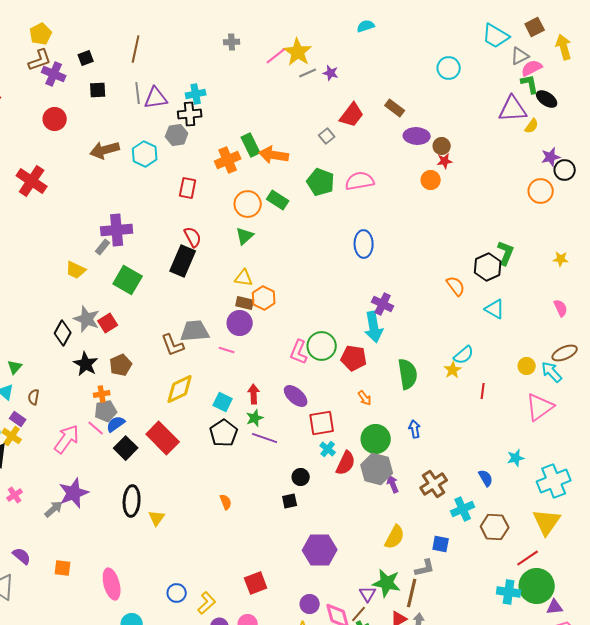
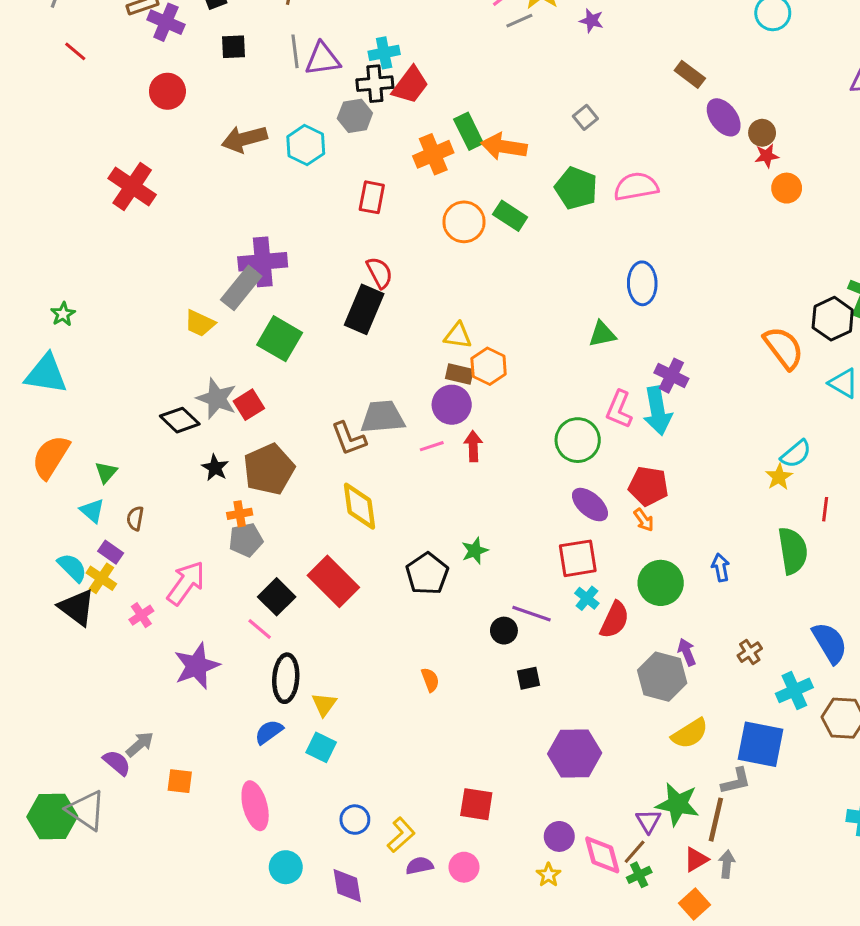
gray line: (308, 73) -> (519, 21), moved
red trapezoid: (352, 115) -> (410, 85), moved
purple ellipse: (417, 136) -> (724, 117), turned 50
orange circle: (431, 180) -> (787, 188), moved
green triangle: (245, 236) -> (602, 334), moved, turned 30
gray rectangle: (103, 247) -> (241, 288), size x1.8
orange semicircle: (456, 286) -> (784, 348), size x1.4
black diamond: (63, 333) -> (180, 420), turned -75
pink line: (227, 350) -> (432, 446), turned -35
pink L-shape: (299, 352) -> (619, 409), moved
red pentagon: (354, 358) -> (648, 486), moved
black star: (86, 364) -> (215, 468), size x0.7
brown pentagon: (121, 365) -> (269, 469), size x1.5
green semicircle: (408, 374) -> (793, 551), moved
yellow diamond: (180, 389) -> (360, 506), turned -72
red arrow: (254, 394) -> (473, 446), moved
purple ellipse: (296, 396) -> (590, 505), moved
cyan square: (223, 402) -> (321, 747), moved
blue semicircle: (116, 424) -> (269, 732), moved
pink line: (96, 428) -> (260, 629), moved
purple line: (265, 438) -> (532, 614), moved
gray hexagon: (377, 469) -> (662, 677), moved
black circle: (301, 477) -> (504, 631), moved
blue semicircle: (486, 478) -> (830, 643), size x1.6
brown cross: (434, 484) -> (750, 652), size x0.6
pink cross: (15, 495) -> (141, 615), moved
gray arrow: (54, 509) -> (140, 744), moved
yellow semicircle: (395, 537) -> (690, 733), turned 30
blue square: (441, 544) -> (761, 744), size x1.8
red square: (256, 583) -> (476, 804), turned 30

